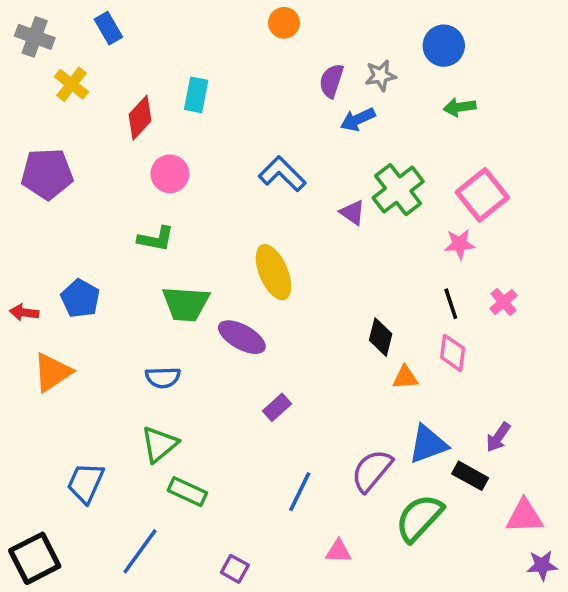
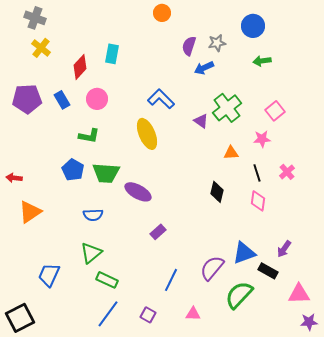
blue rectangle: (108, 28) -> (62, 100), moved
gray cross: (35, 37) -> (35, 18), moved
pink square: (482, 195) -> (275, 111), size x0.7
yellow ellipse: (273, 272) -> (147, 134), moved
blue pentagon: (80, 298) -> (73, 170), moved
orange triangle: (405, 377) -> (231, 153), moved
blue line: (140, 551) -> (108, 314), moved
purple square: (235, 569) -> (148, 315), moved

